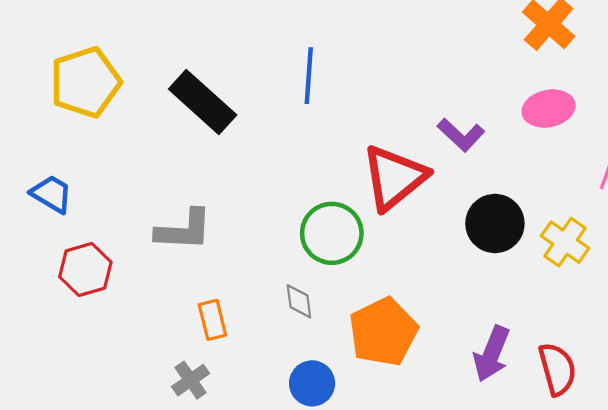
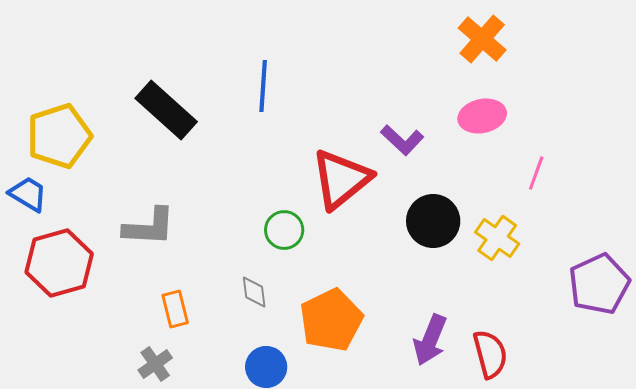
yellow pentagon: (85, 82) -> (59, 136), moved
green circle: (332, 233) -> (284, 230), size x0.7
red hexagon: (85, 269) -> (59, 263), size x1.4

